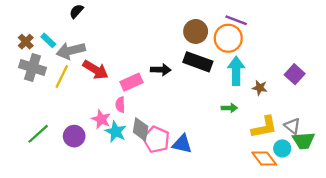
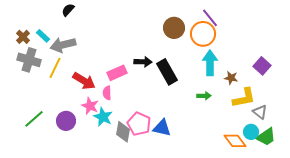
purple line: (236, 20) -> (210, 18), turned 30
black rectangle: (198, 62) -> (167, 72), moved, turned 40
red arrow: (96, 70) -> (84, 81), moved
yellow L-shape: (264, 127) -> (244, 98), moved
gray diamond: (141, 129) -> (123, 132), moved
green trapezoid: (304, 141) -> (266, 137), moved, turned -30

